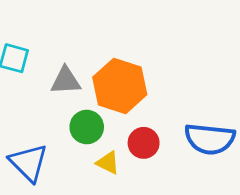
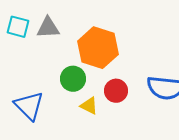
gray triangle: (66, 81) -> (48, 28), moved

